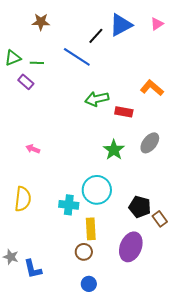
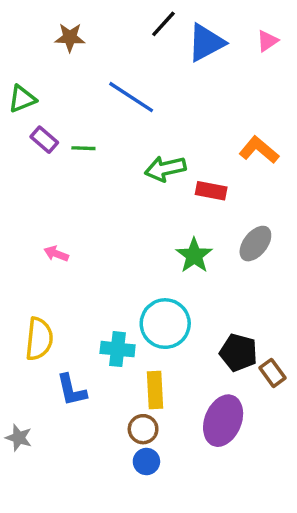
black line: (96, 36) -> (163, 24), moved
green line: (37, 63) -> (83, 148), moved
blue L-shape: (33, 269) -> (72, 390), moved
blue circle: (89, 284) -> (146, 462), moved

